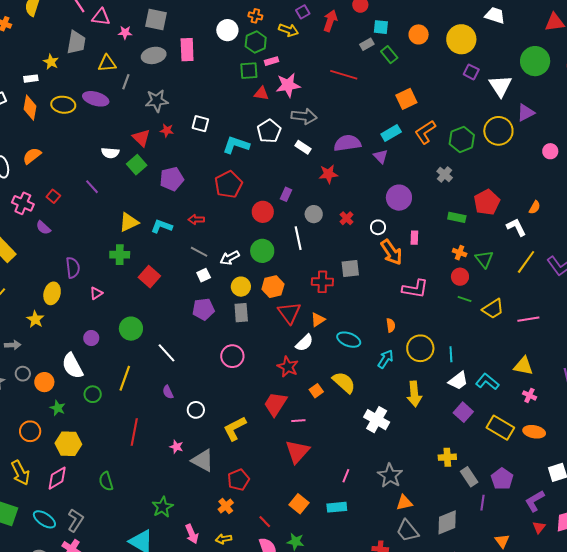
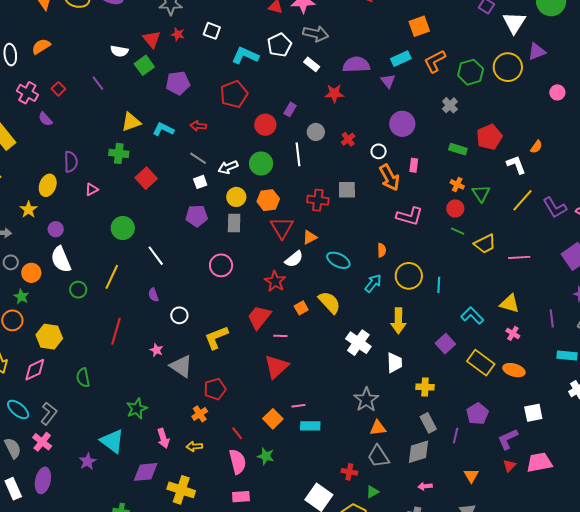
purple circle: (91, 338) -> (56, 229), moved
white trapezoid: (458, 381) -> (395, 363), moved, turned -60
green star: (58, 408) -> (21, 297), moved
pink line: (346, 476) -> (298, 406), moved, turned 56
gray rectangle: (469, 477) -> (428, 423), moved

